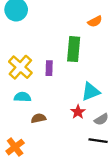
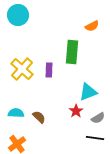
cyan semicircle: (23, 97) -> (16, 113), moved
brown semicircle: (38, 118) -> (39, 117), turned 56

